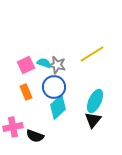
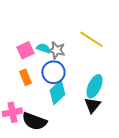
yellow line: (92, 54) -> (91, 39), turned 65
black semicircle: (35, 136) -> (34, 121), size x1.4

